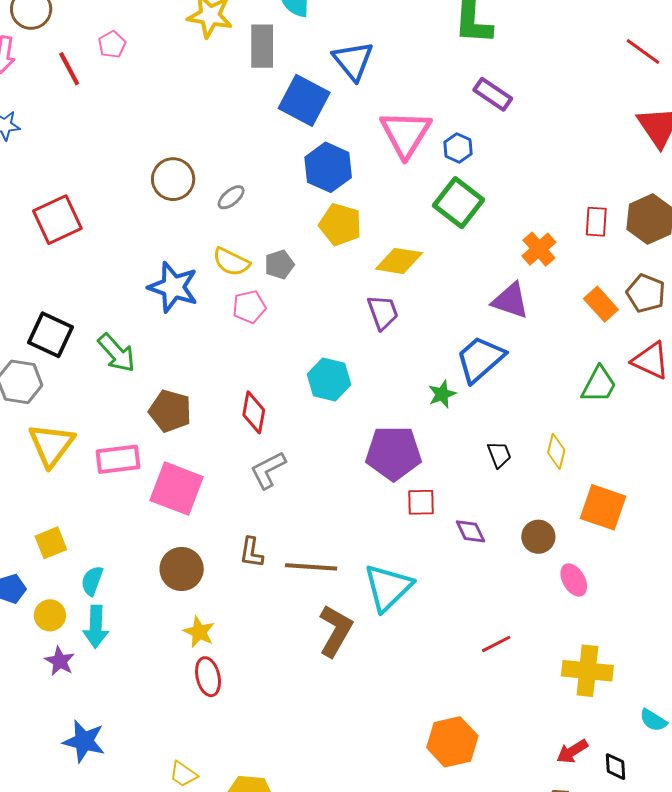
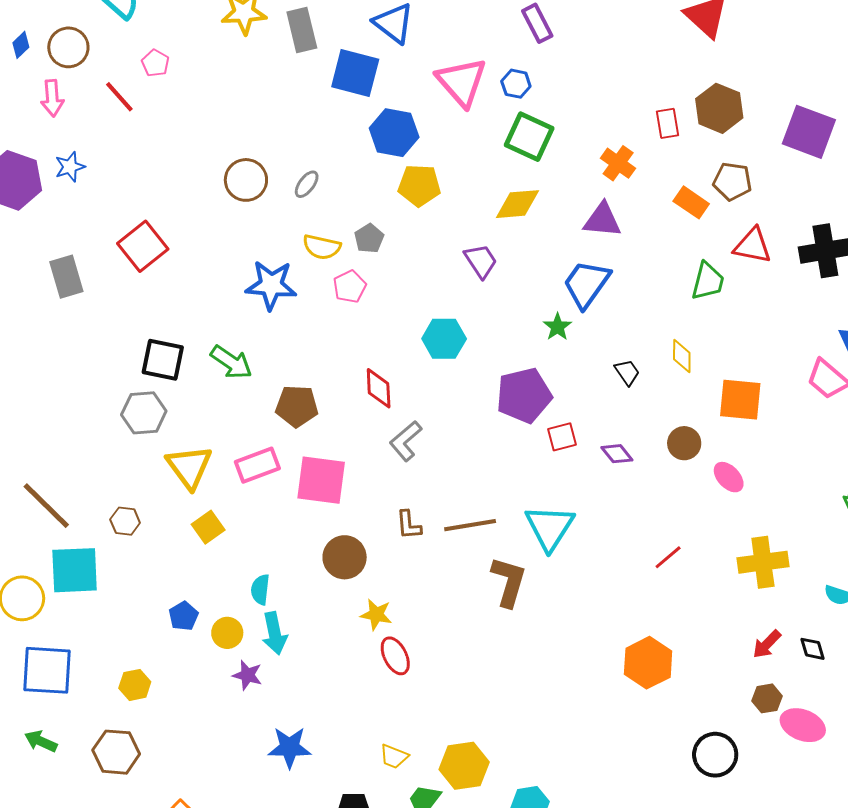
purple rectangle: (493, 94) -> (537, 23), turned 42
yellow diamond: (399, 261) -> (517, 204), moved
yellow square: (51, 543) -> (208, 527), moved

